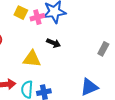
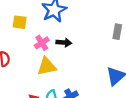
pink cross: (37, 17) -> (42, 43), moved

